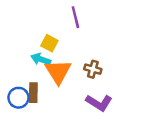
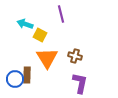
cyan arrow: (41, 59) -> (25, 24), moved
purple L-shape: (99, 103) -> (80, 83), turned -110

